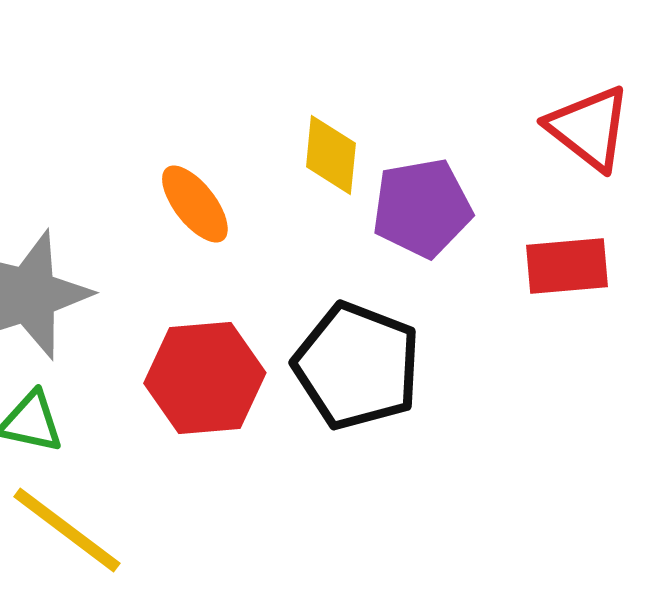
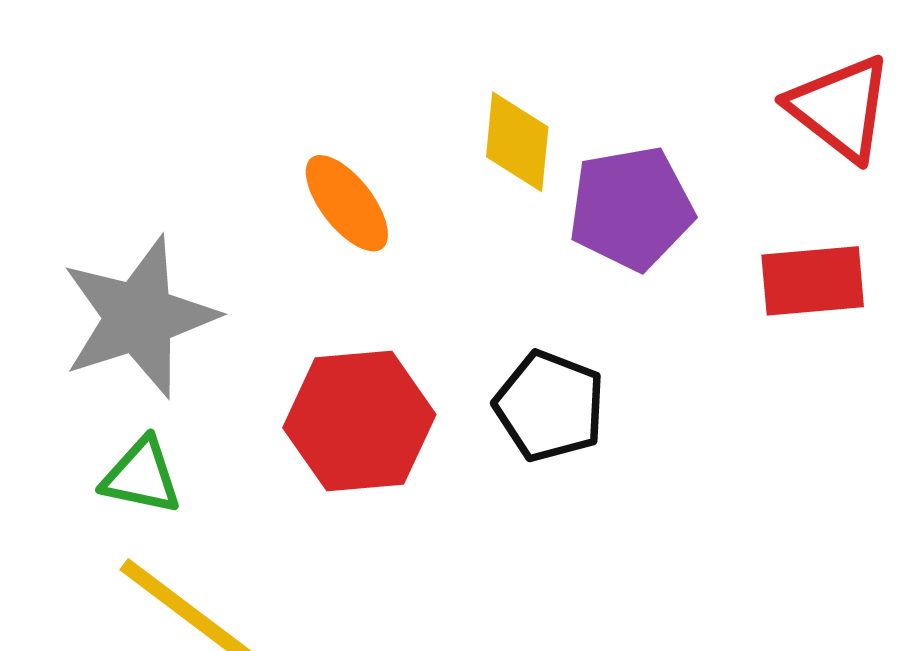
black pentagon: (357, 366) -> (550, 406), size x0.7

